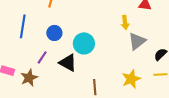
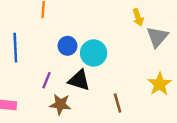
blue circle: (54, 33) -> (67, 46), moved
brown star: (29, 78) -> (60, 104), moved, turned -30

